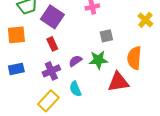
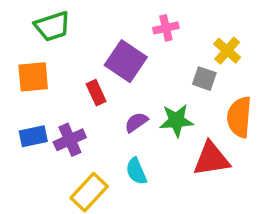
purple square: (52, 17) -> (126, 61), moved
yellow cross: (145, 20) -> (227, 51), moved
gray square: (106, 36) -> (204, 79), moved, turned 32
purple cross: (51, 71) -> (70, 140), moved

